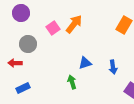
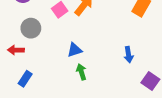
blue triangle: (85, 63) -> (75, 50), moved
blue rectangle: (23, 88) -> (25, 79), turned -32

